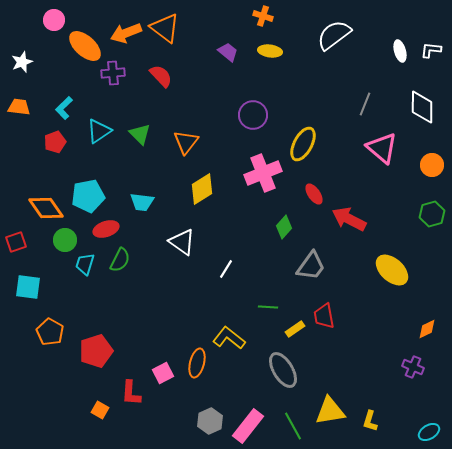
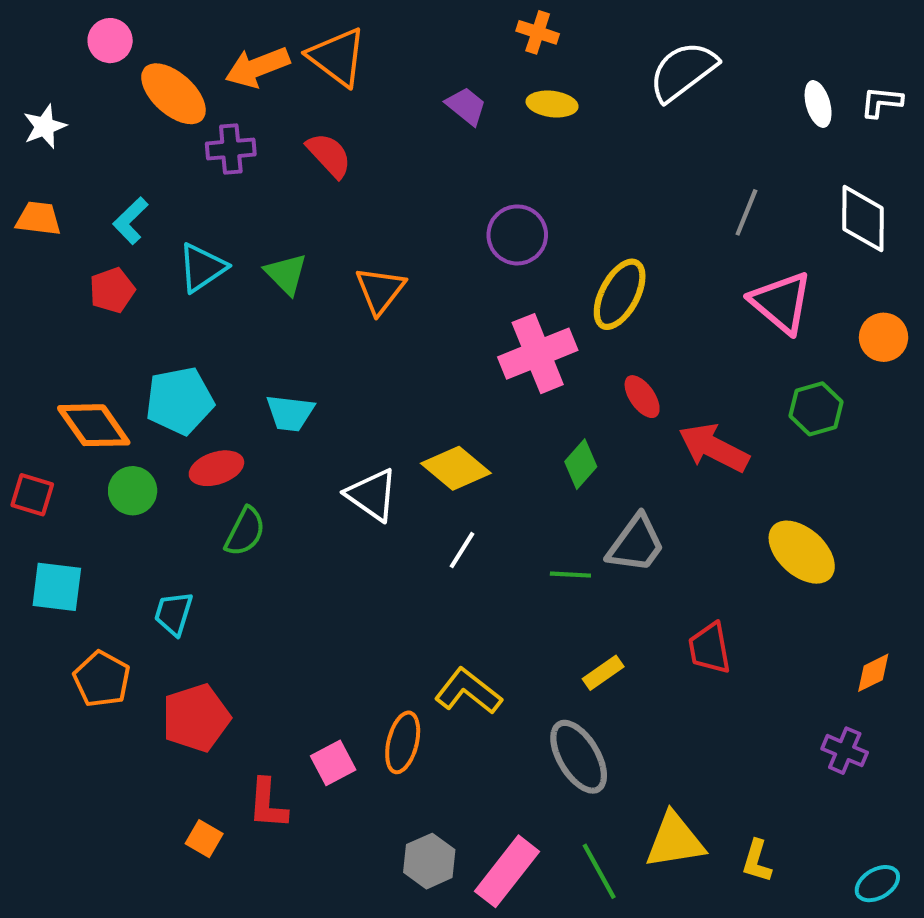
yellow diamond: (202, 189) -> (456, 468), moved, turned 72
green hexagon: (432, 214) -> (816, 409), moved
red square: (16, 242) -> (32, 495), turned 35
cyan trapezoid: (85, 264) -> (173, 613), moved
green line: (268, 307) -> (570, 575), moved
red trapezoid: (324, 316) -> (710, 648), moved

